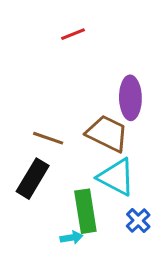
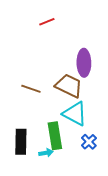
black rectangle: (33, 179) -> (21, 142), moved, turned -30

